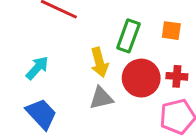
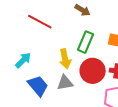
blue trapezoid: (41, 114) -> (38, 86), moved

